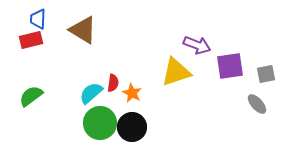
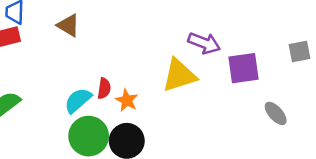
brown triangle: (83, 30) -> (68, 25), size x0.7
gray square: (266, 74) -> (299, 51), moved

